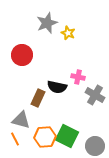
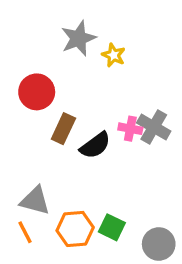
black semicircle: (57, 87) -> (95, 145), turned -48
gray cross: (95, 95) -> (154, 127), moved
brown rectangle: (38, 98) -> (63, 129), moved
green square: (67, 136) -> (112, 227), size x0.7

